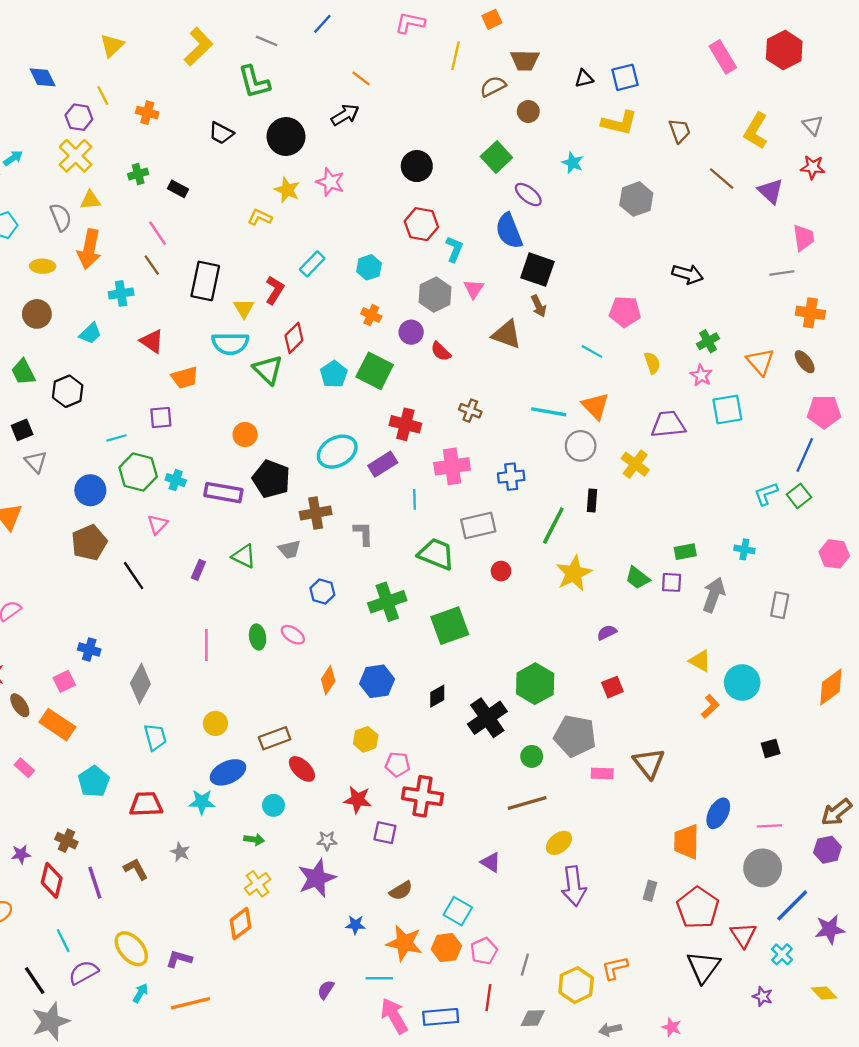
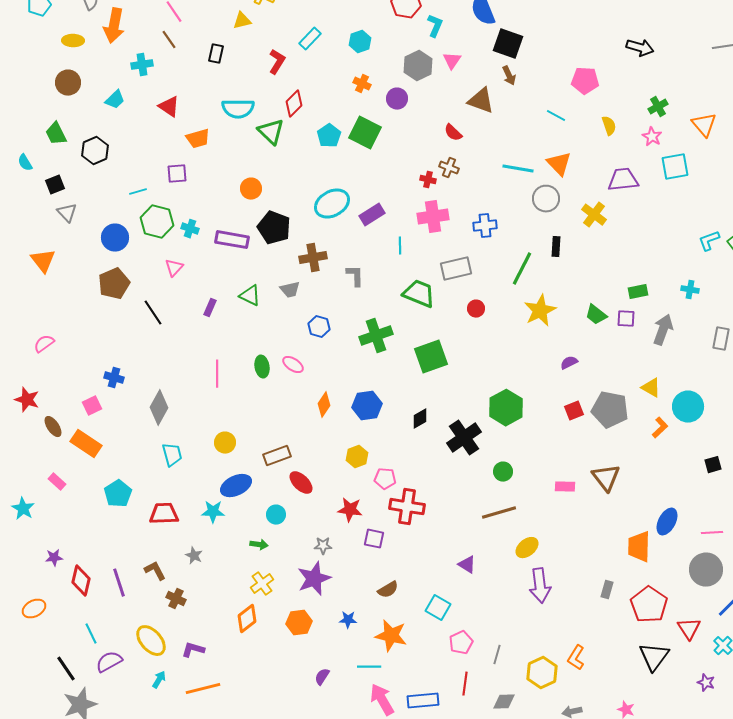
black rectangle: (205, 281) -> (216, 54), size x0.6
yellow triangle: (244, 308) -> (242, 21), moved, turned 48
red semicircle: (441, 351) -> (453, 133), moved
red cross: (405, 424) -> (428, 180), moved, size x0.6
gray pentagon: (575, 736) -> (610, 410), moved
brown cross: (66, 841) -> (176, 599), moved
orange hexagon: (446, 948) -> (299, 623), moved
orange L-shape: (615, 968) -> (576, 658), turned -45

